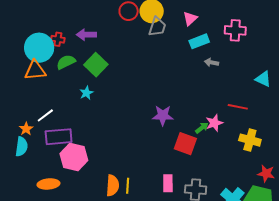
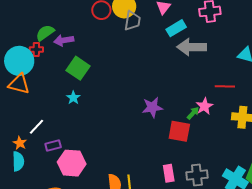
green semicircle: (66, 62) -> (45, 33), moved
gray arrow: (211, 62) -> (192, 47), size x2.0
orange triangle: (35, 70) -> (19, 84), turned 30
purple rectangle: (59, 137) -> (53, 145), size x0.6

